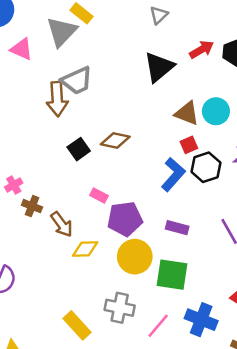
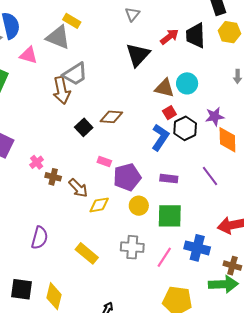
gray triangle: (62, 32) -> (58, 37), turned -44
yellow circle: (135, 257) -> (139, 206), size x0.7
yellow rectangle: (77, 325) -> (87, 253), moved

